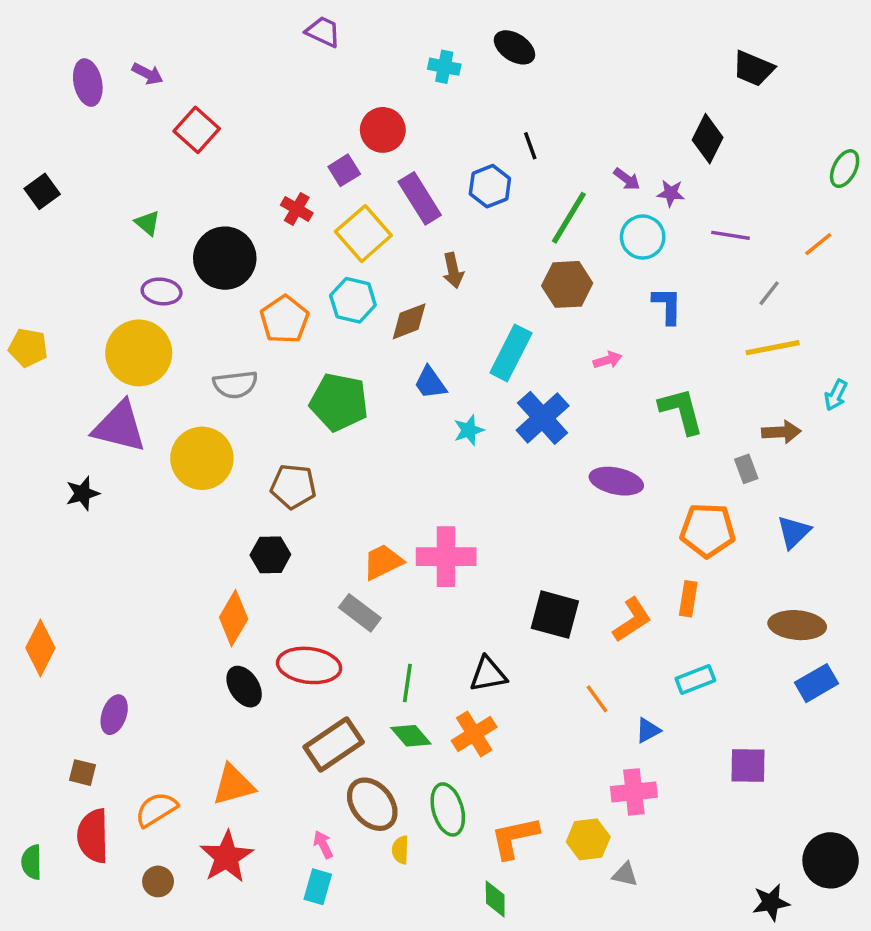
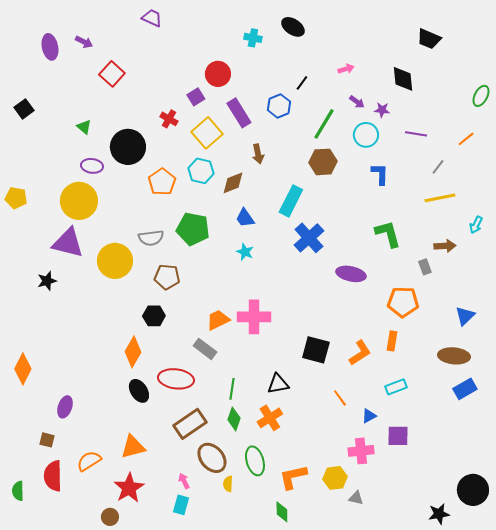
purple trapezoid: (323, 32) -> (152, 18), moved
black diamond: (708, 139) -> (403, 79), turned -32
black line: (530, 146) -> (302, 83), turned 56
pink arrow: (608, 360) -> (346, 69), moved
gray semicircle: (235, 385) -> (151, 238), moved
cyan star: (469, 430) -> (245, 252), moved, turned -30
blue triangle: (794, 532) -> (465, 316), moved
green diamond: (411, 736) -> (234, 419), turned 60
purple square: (748, 766) -> (398, 436), moved
brown circle: (158, 881) -> (110, 517), moved

